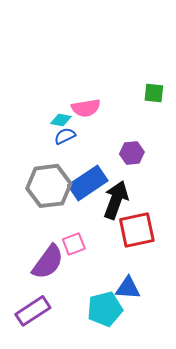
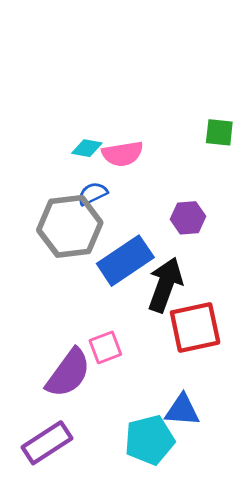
cyan diamond: (61, 120) -> (87, 148), moved
gray hexagon: (49, 186) -> (70, 226), moved

